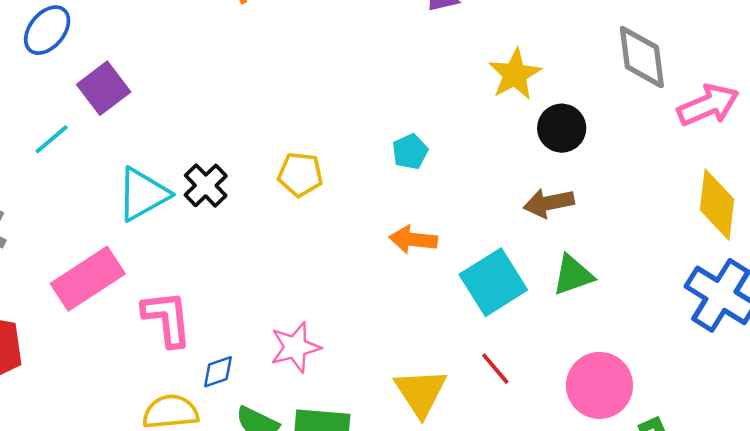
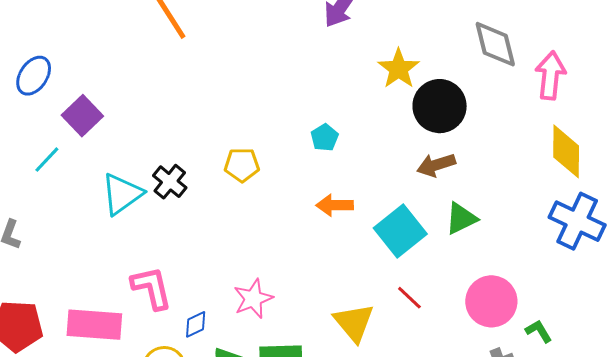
pink arrow: (708, 105) -> (550, 75), turned -54
black circle: (562, 128) -> (440, 106), size x1.4
pink rectangle: (88, 279) -> (94, 325), moved, turned 44

